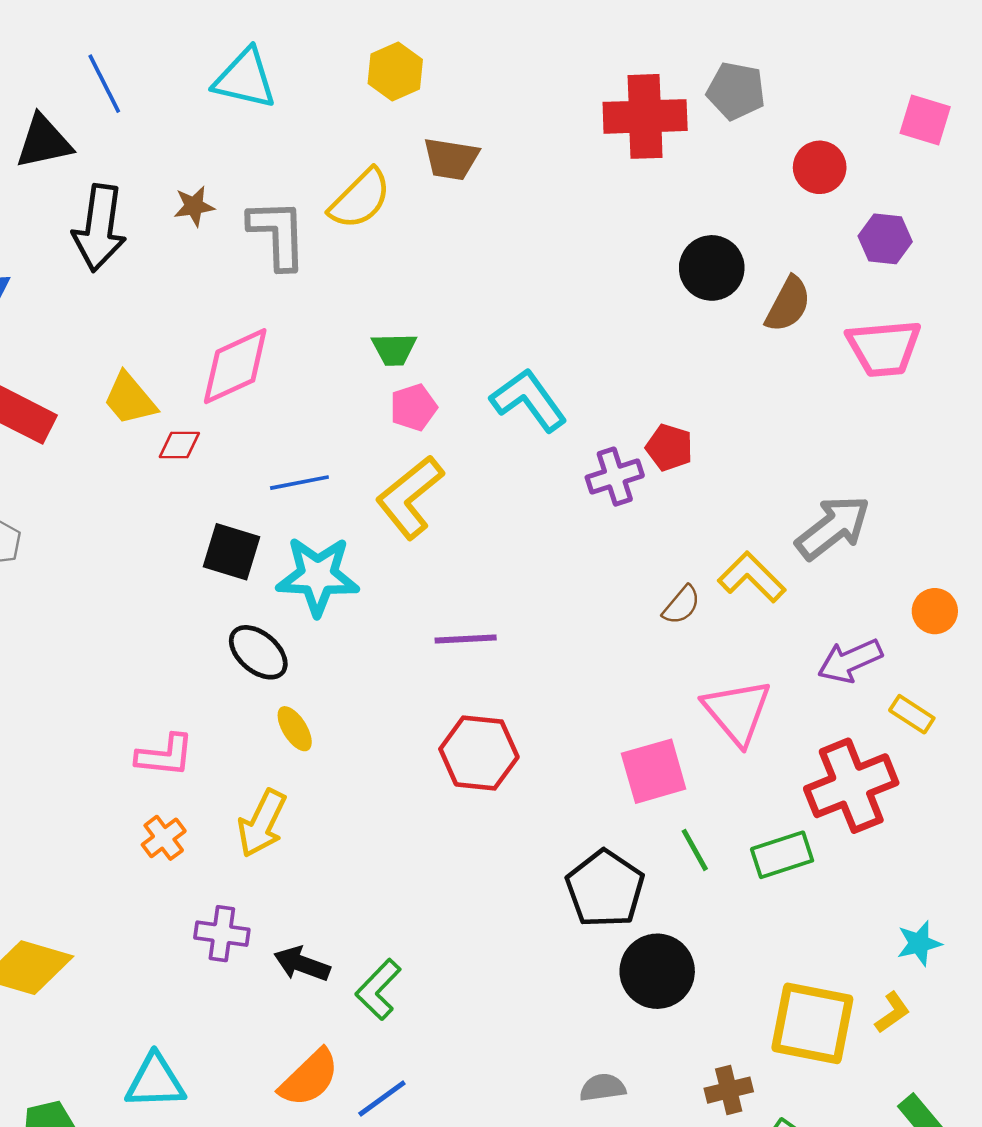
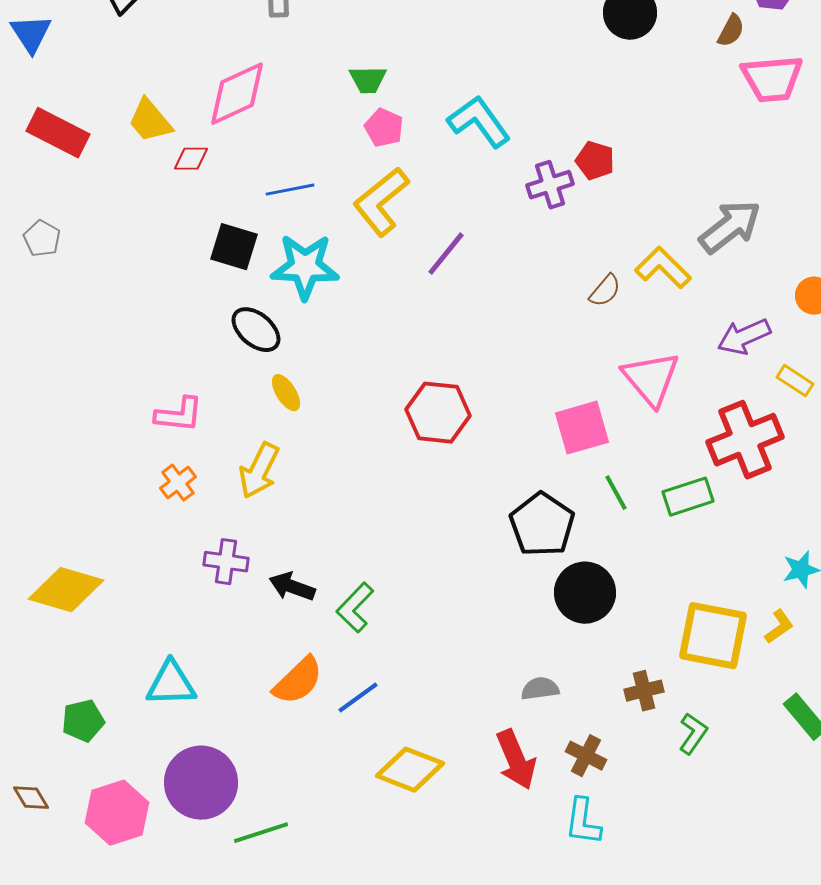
brown semicircle: (788, 304) -> (731, 31), moved, size x0.7
pink pentagon: (413, 407) -> (384, 128), turned -30
purple line: (466, 639) -> (446, 254), moved, turned -48

